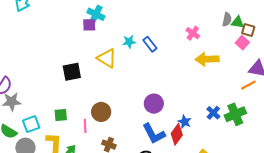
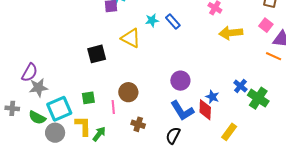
pink square: (242, 43) -> (266, 25), moved
orange line: (248, 85) -> (274, 56), turned 56
green cross: (235, 114) -> (258, 98), moved, turned -30
cyan square: (31, 124) -> (59, 109), size x1.4
red diamond: (177, 134) -> (205, 110), turned -30

